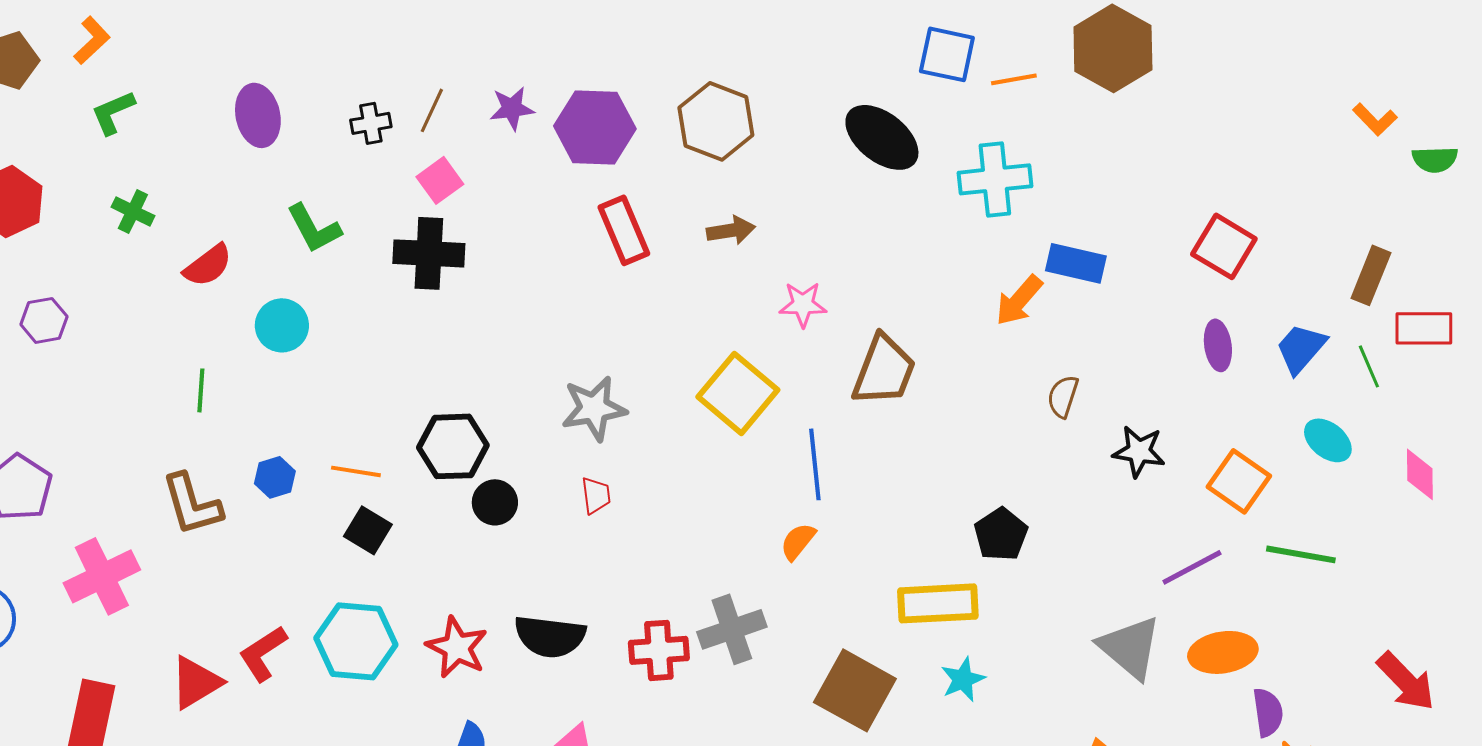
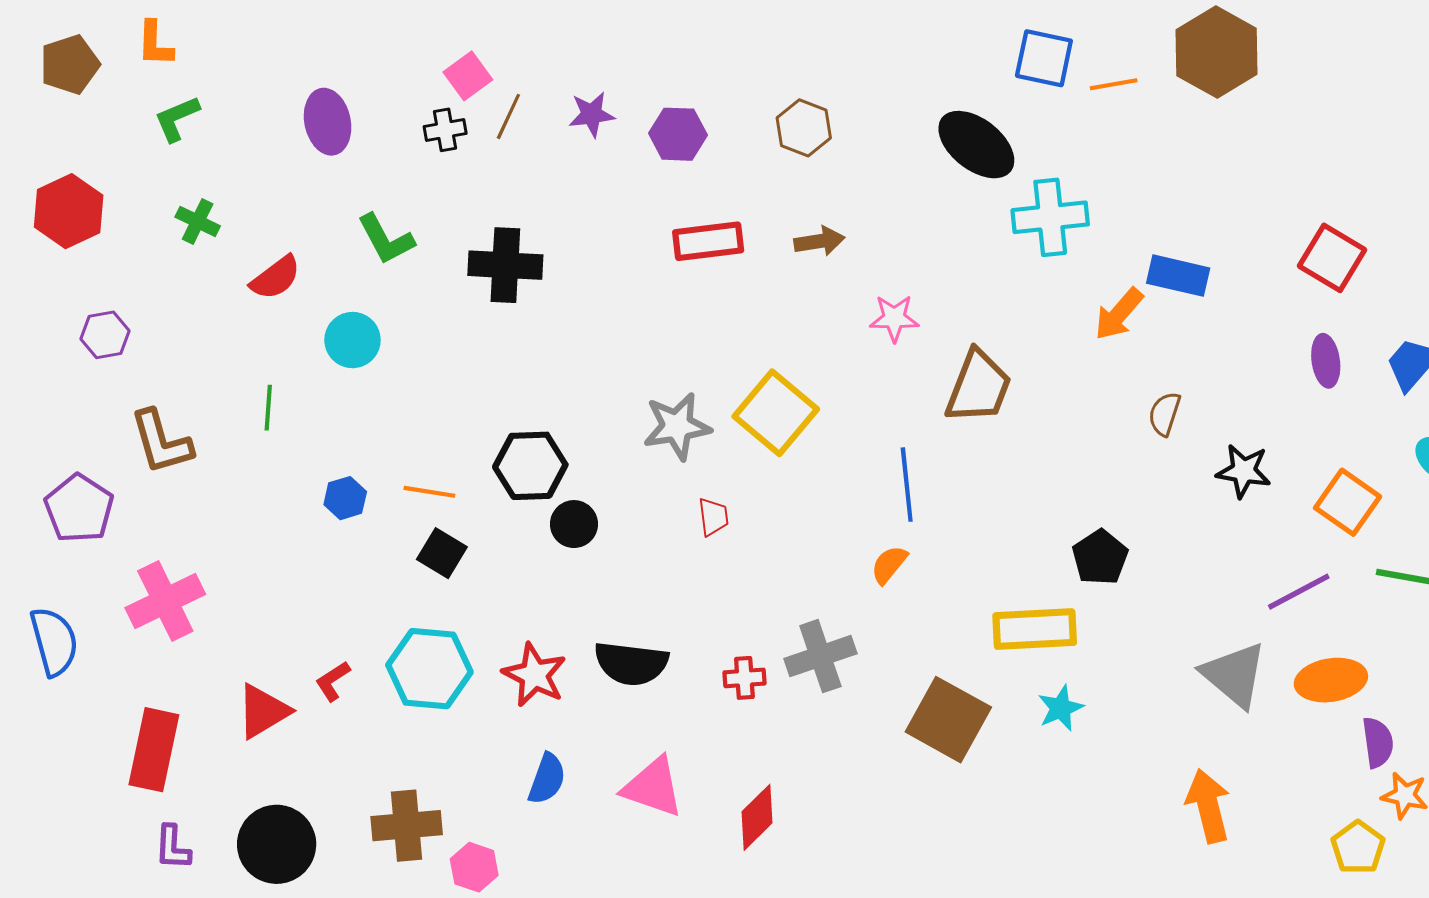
orange L-shape: (92, 40) -> (155, 44), turned 135
brown hexagon: (716, 121) -> (804, 128), size x0.7
purple hexagon: (595, 127) -> (678, 134), size x0.7
cyan cross: (995, 179) -> (1050, 217), moved
pink square: (440, 180) -> (468, 76), moved
red rectangle: (624, 230) -> (708, 241), turned -74
yellow square: (738, 393) -> (776, 413), moved
red trapezoid: (596, 495) -> (713, 517), moved
brown L-shape: (192, 504) -> (161, 442), moved
red cross: (659, 650) -> (744, 678), size x0.7
red L-shape: (263, 653) -> (333, 681), size x0.7

